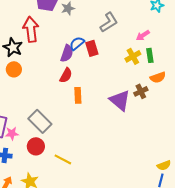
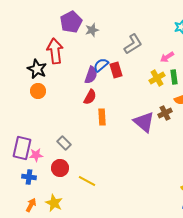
gray rectangle: (40, 121) -> (64, 143), size x0.6

